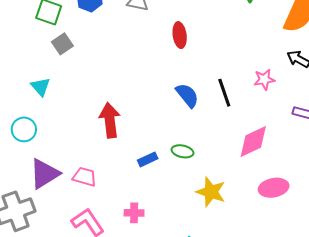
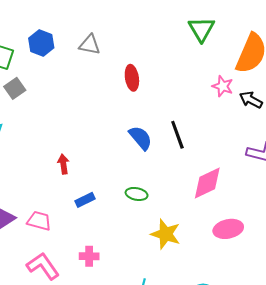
pink star: (264, 79) -> (223, 86), moved, turned 30
red arrow: (110, 120) -> (63, 164), size x0.6
blue rectangle: (148, 159) -> (85, 200), moved

